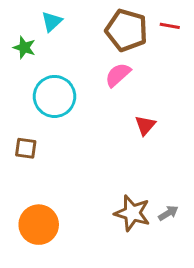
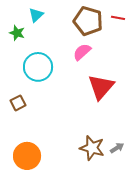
red triangle: (145, 125) -> (101, 87), size x1.8
brown square: (26, 148) -> (18, 103), turned -35

